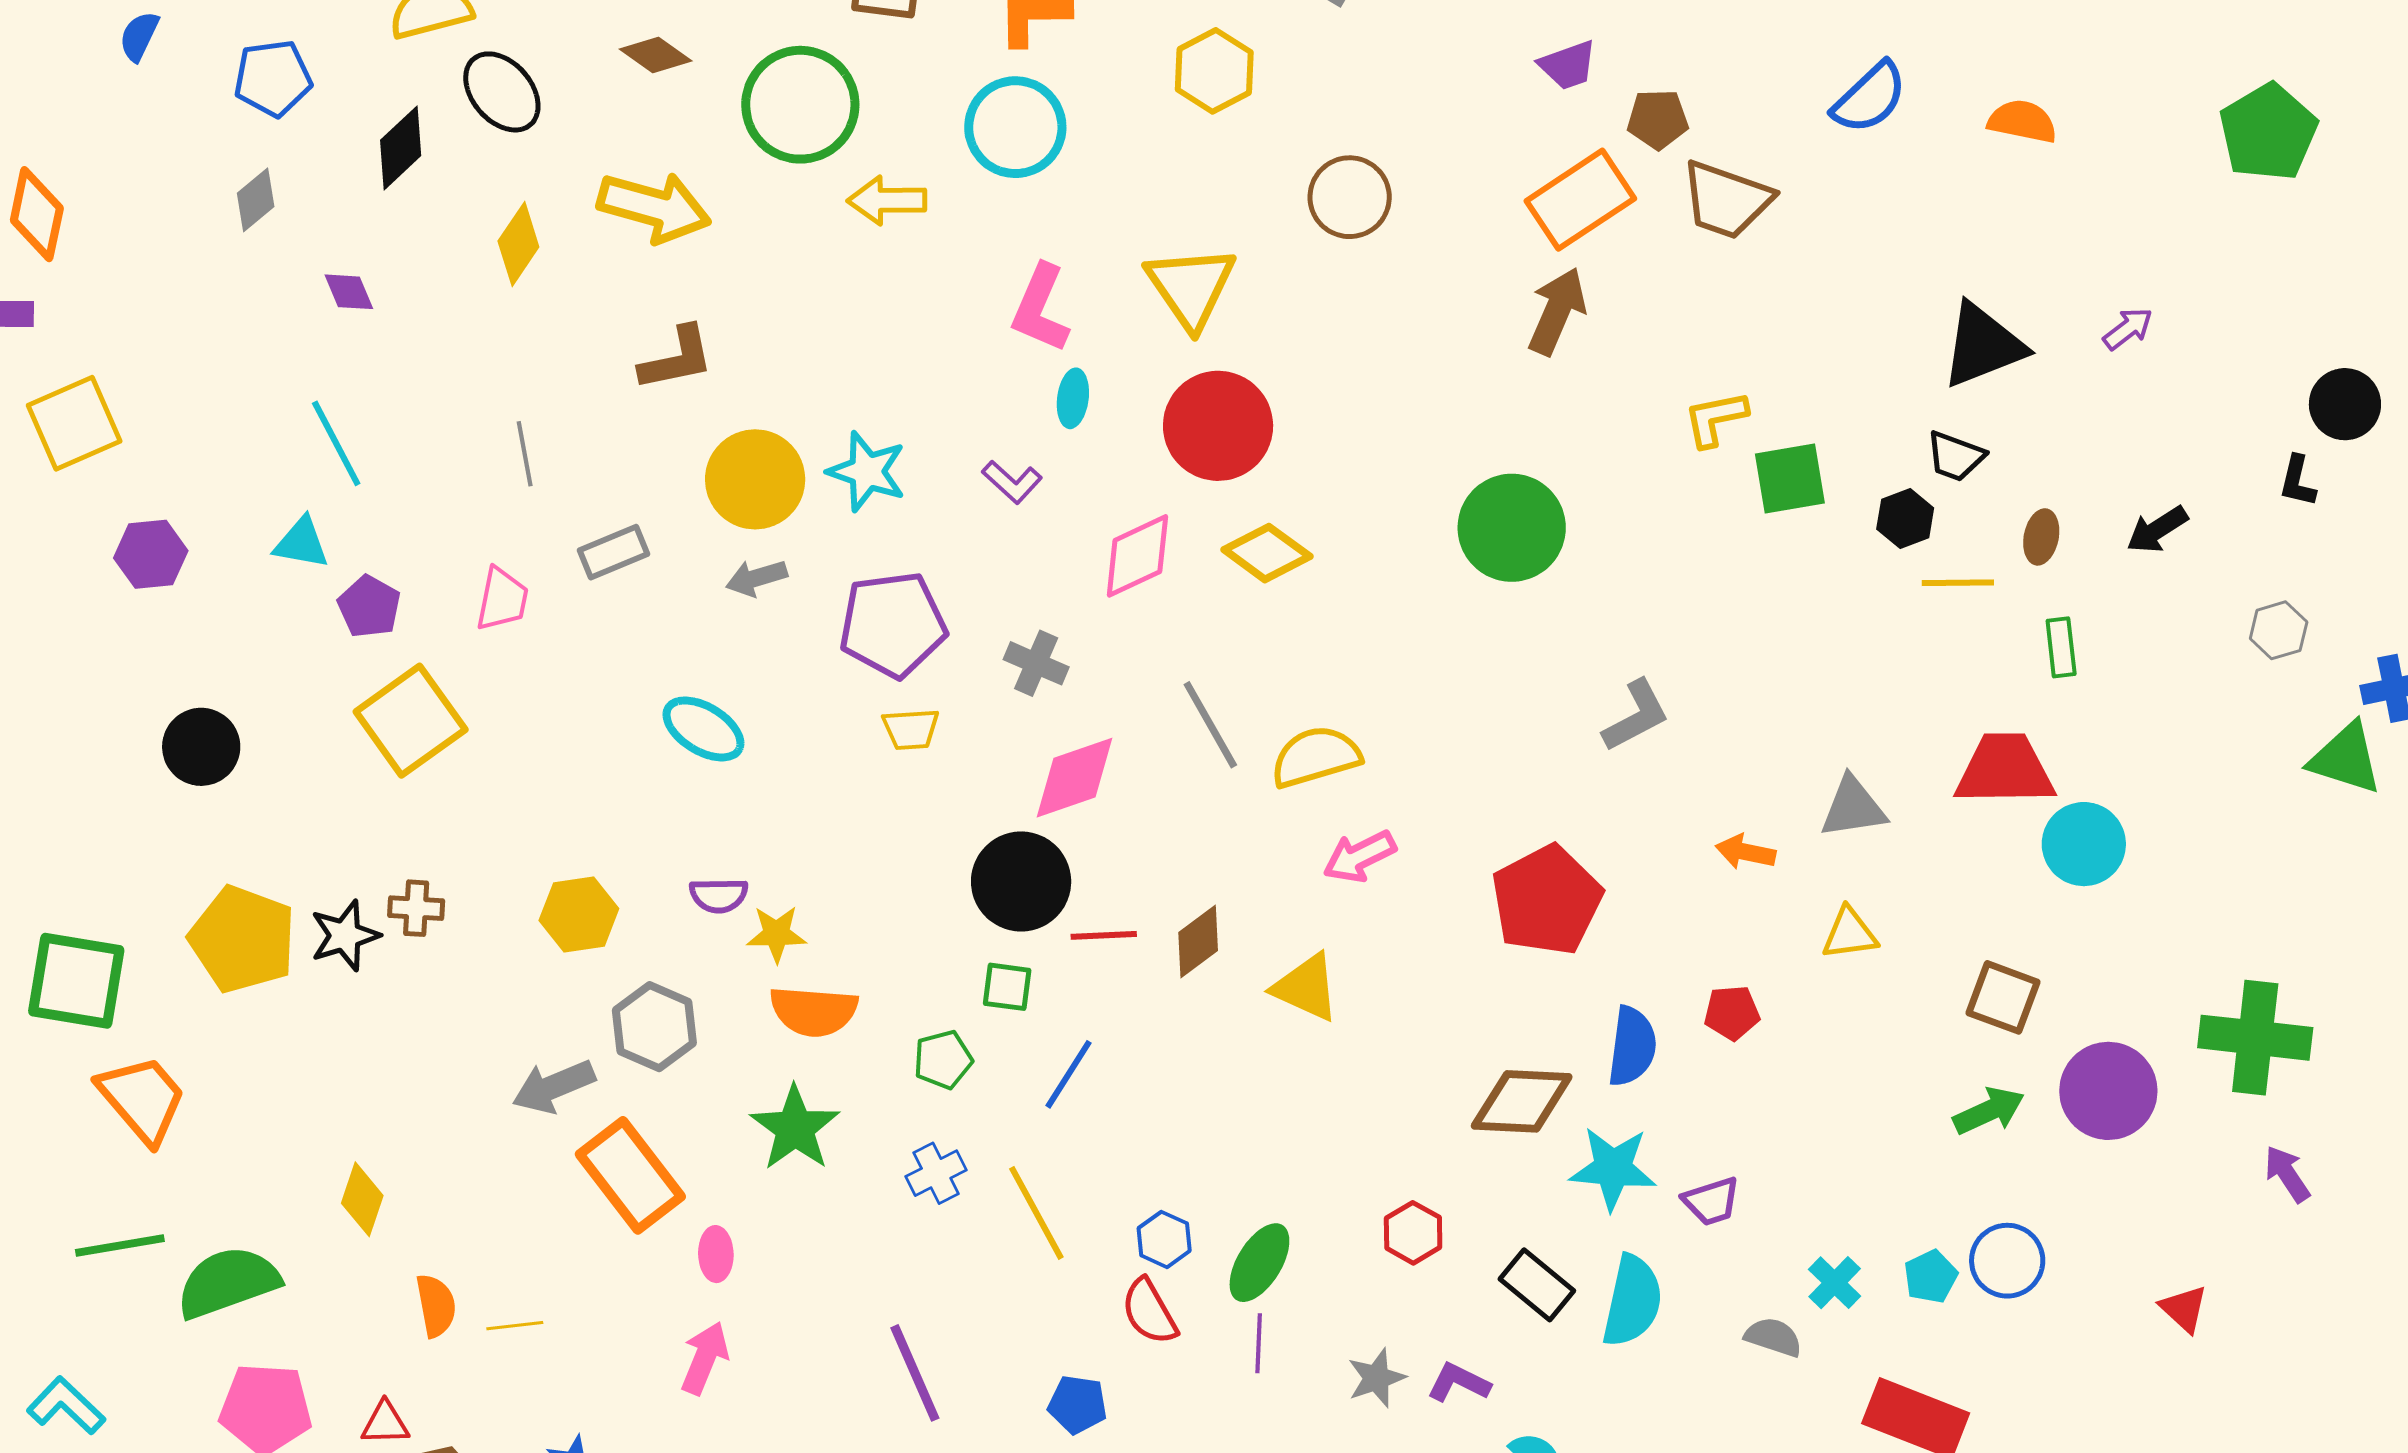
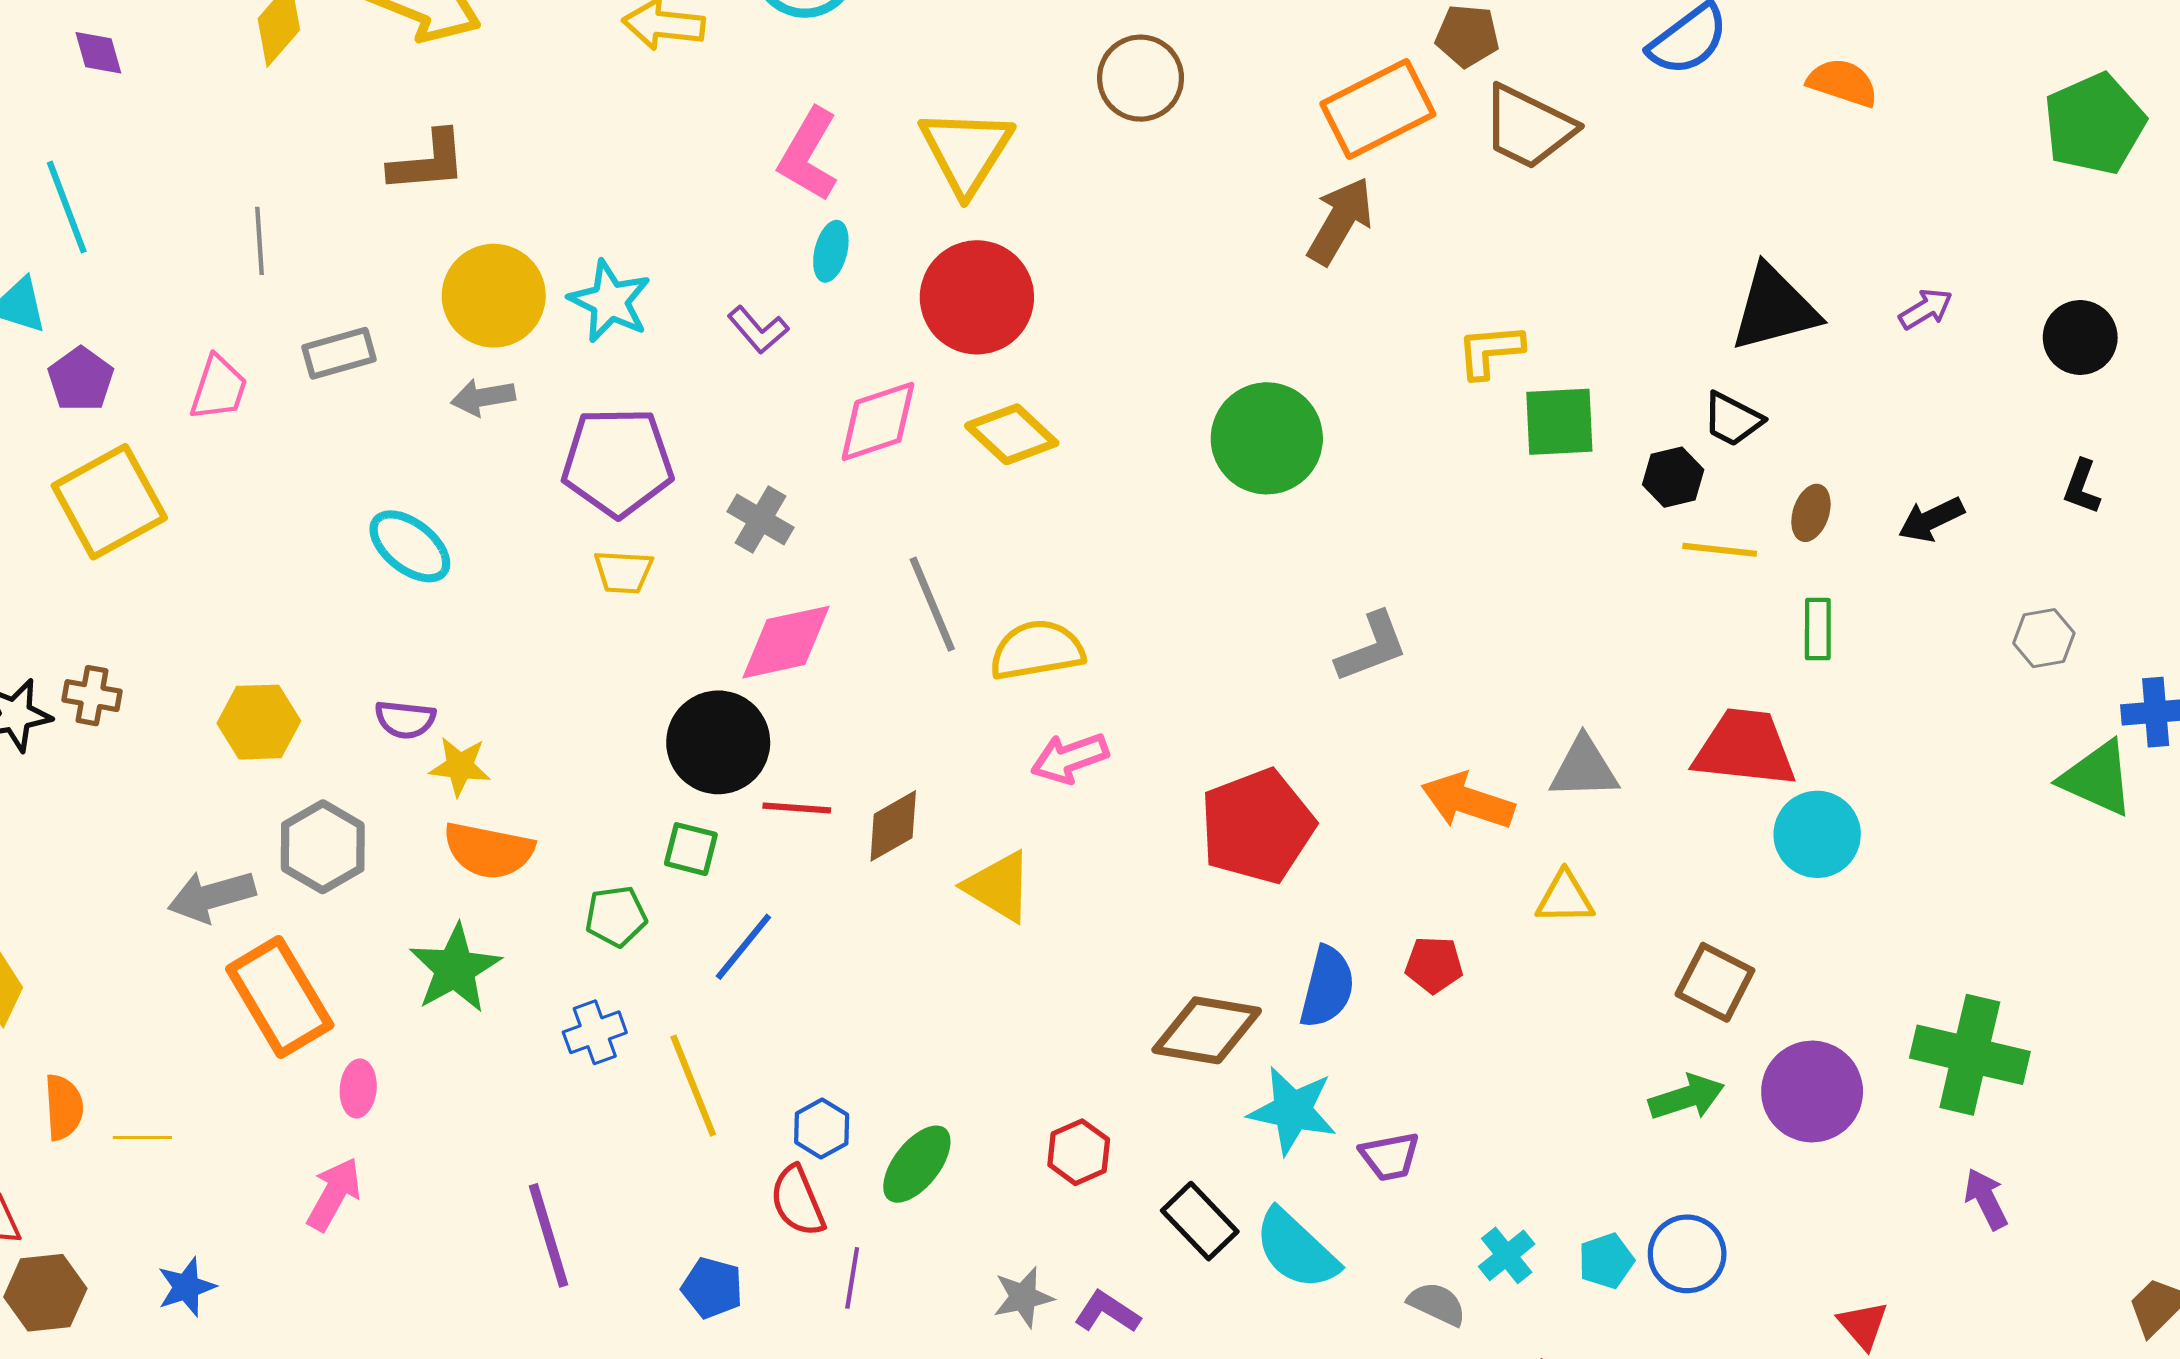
black circle: (2345, 404) -> (2080, 338), moved
orange arrow: (1745, 852) -> (1468, 801), size x1.5
cyan semicircle: (1632, 1301) -> (1296, 1249), turned 114
purple line: (1259, 1343) -> (852, 1278), moved

